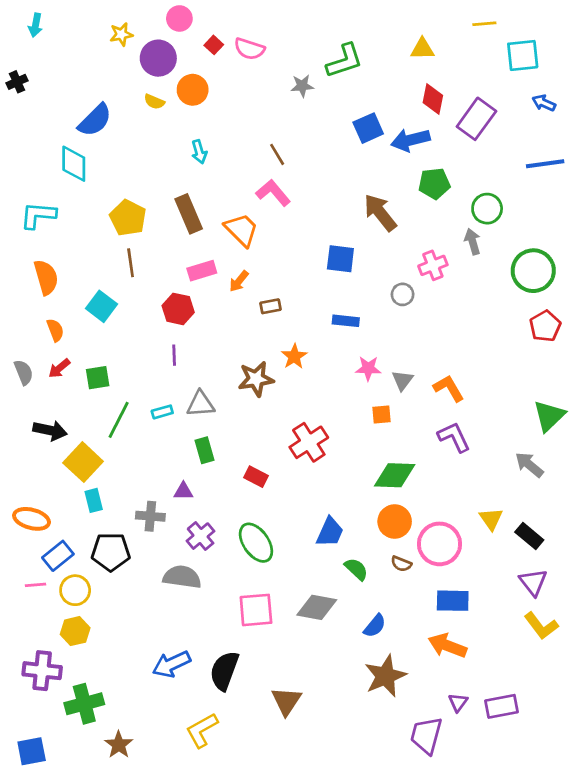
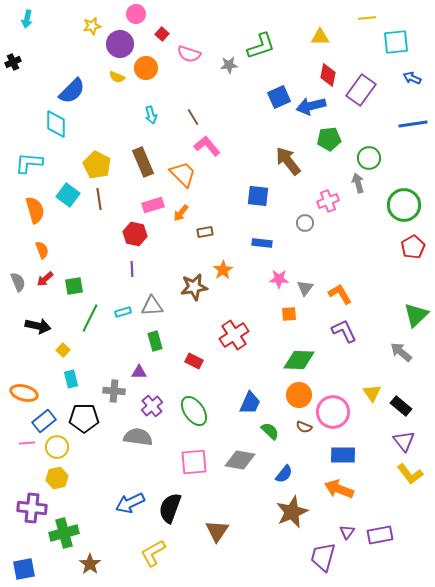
pink semicircle: (249, 49) -> (189, 54), moved
brown line: (277, 154) -> (193, 117), moved
cyan square: (101, 306) -> (68, 195), moved
yellow square: (83, 462) -> (63, 350), size x0.5

